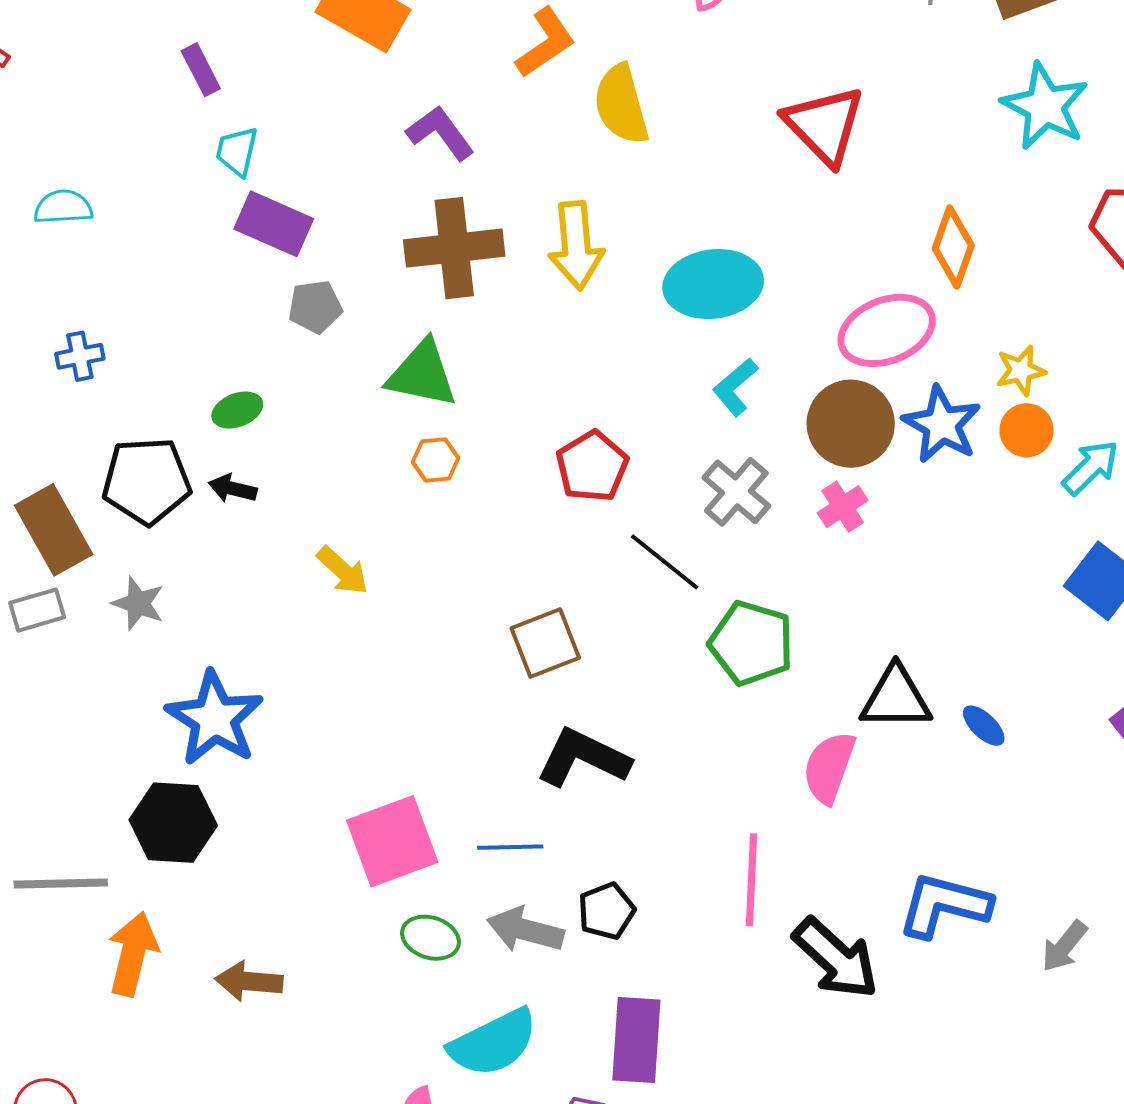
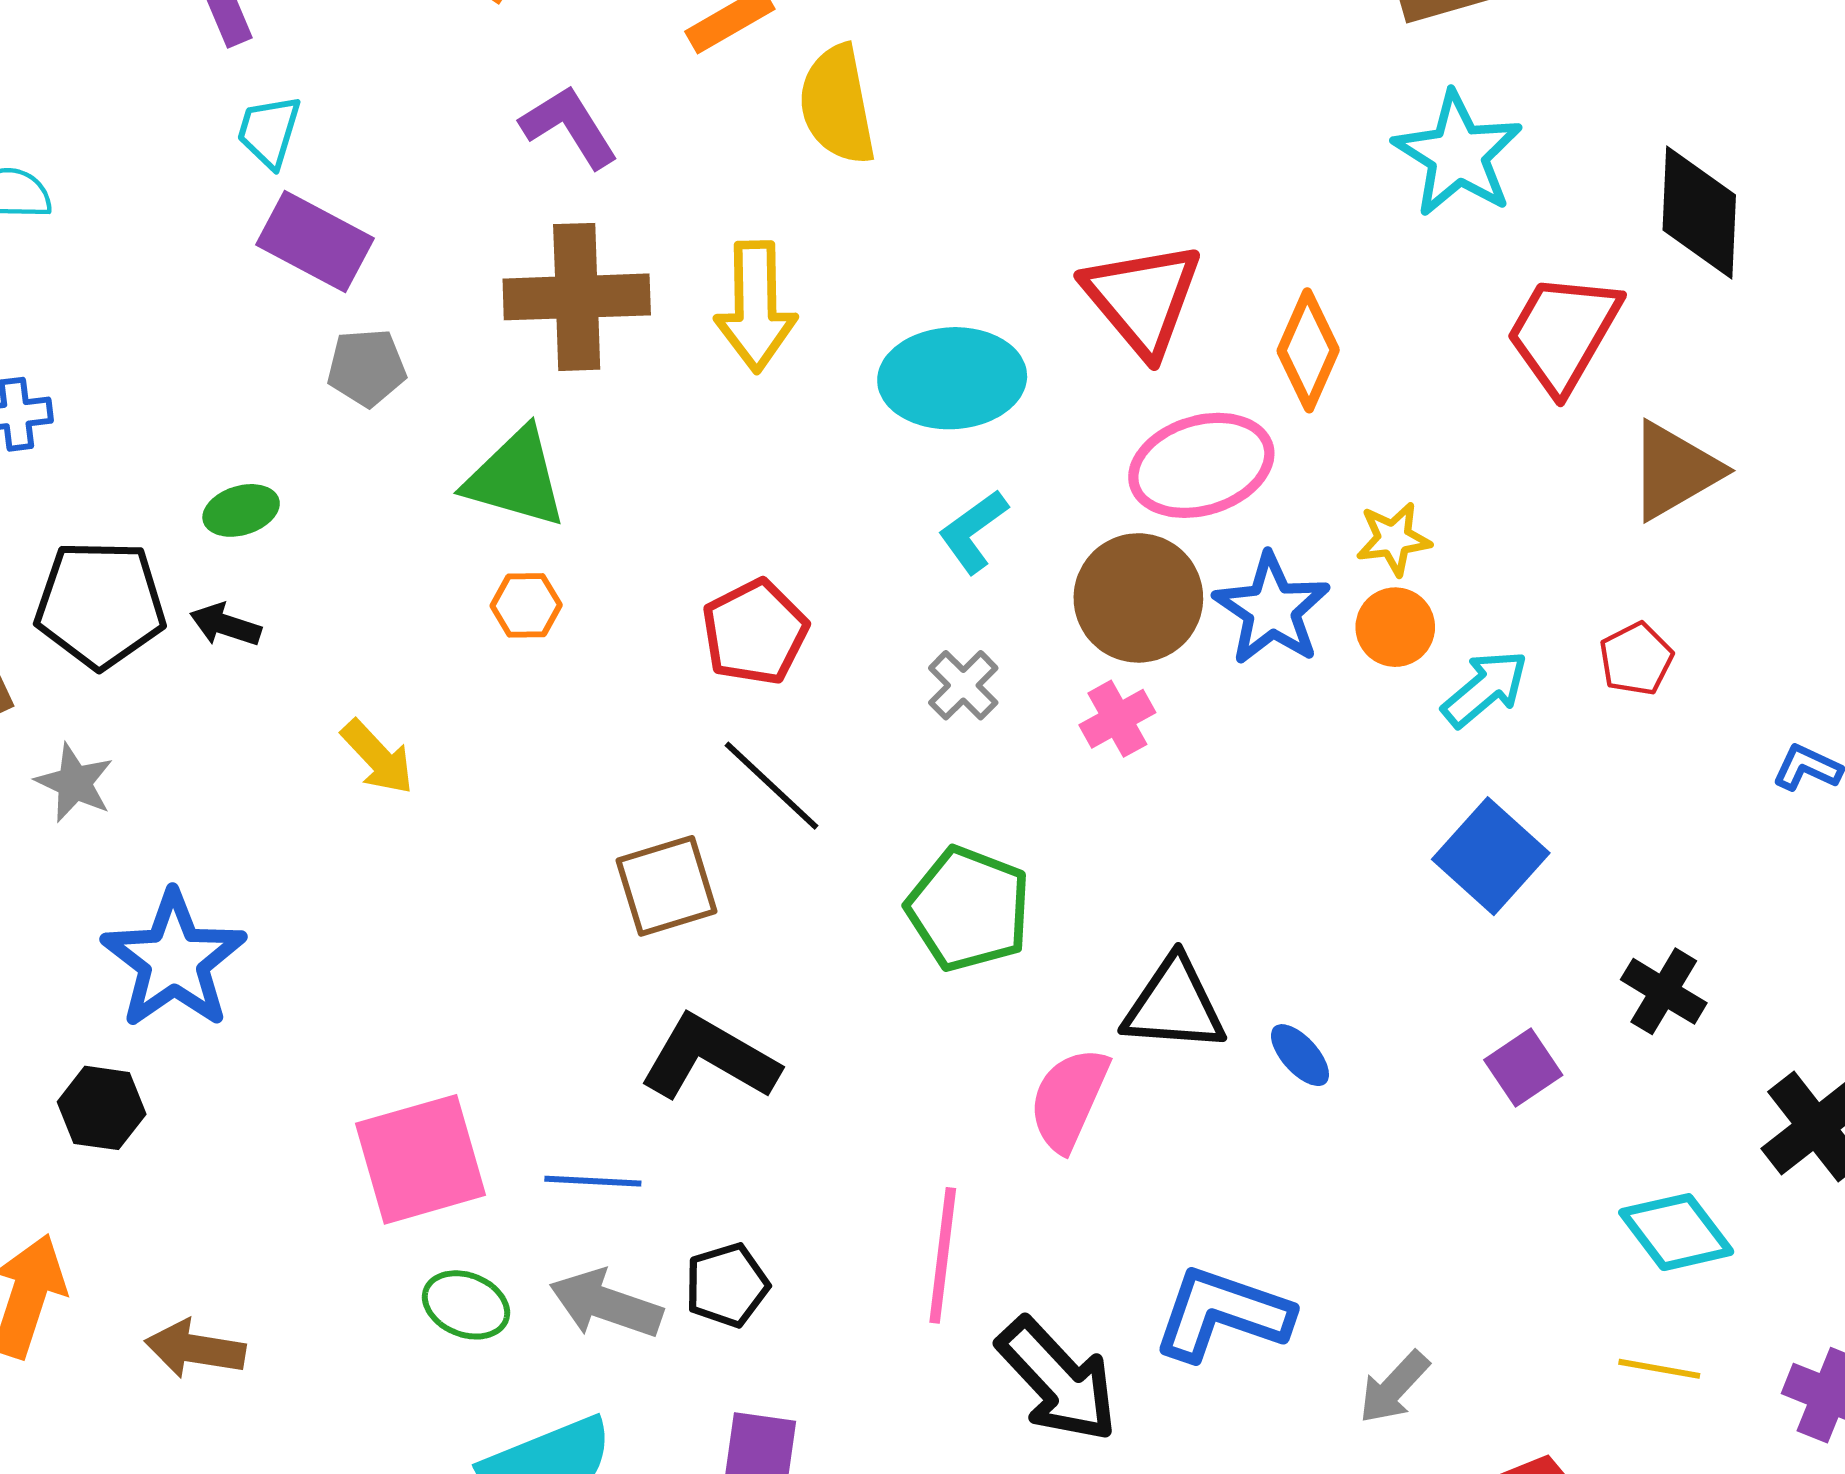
red triangle: (824, 125) -> (1142, 299), moved
gray cross: (736, 492) -> (963, 685), size x0.7
black line: (665, 562) -> (771, 786), moved
black hexagon: (173, 823) -> (102, 1108), size x0.7

